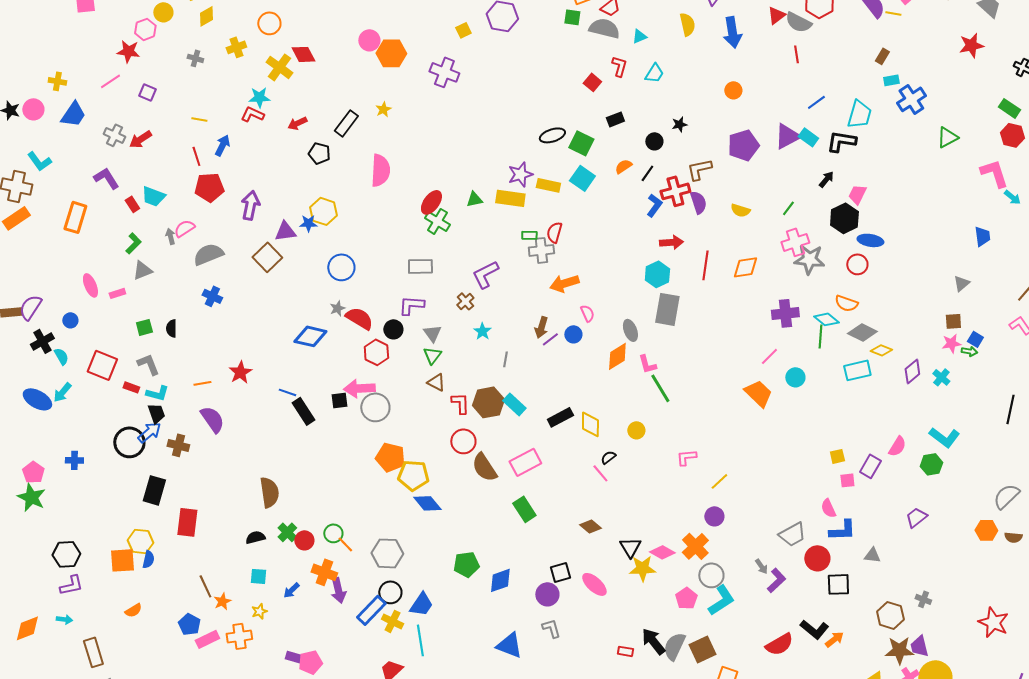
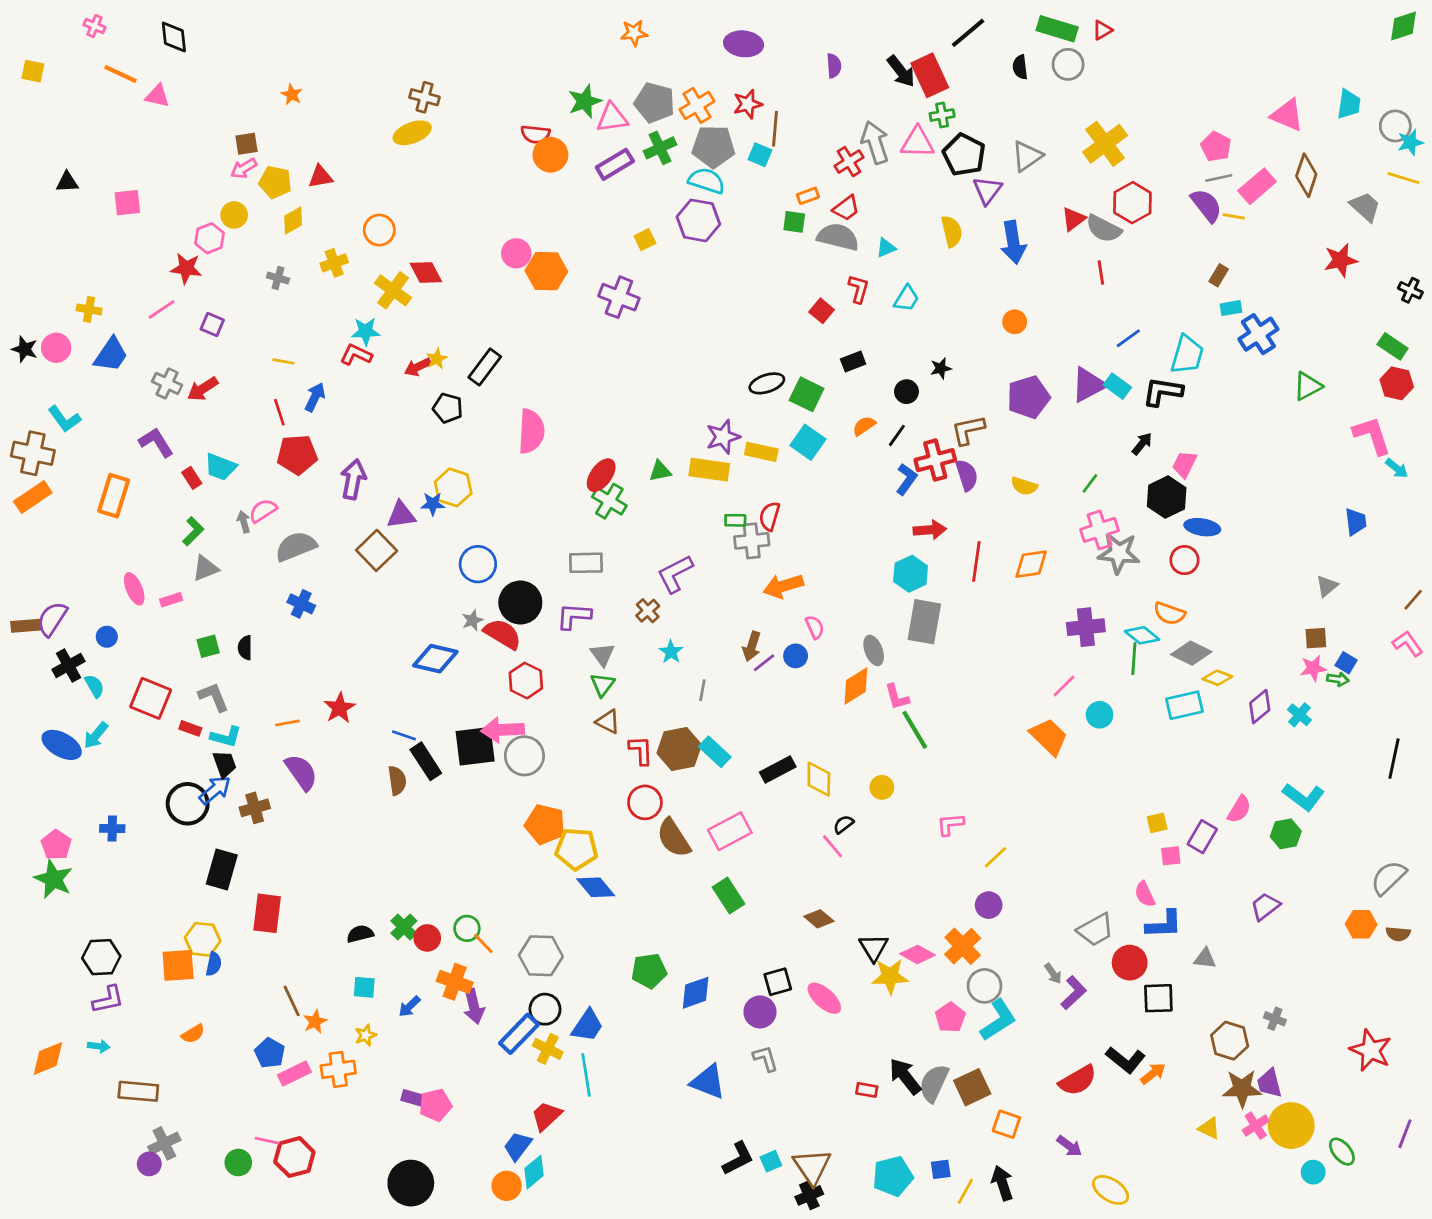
yellow star: (383, 109) -> (437, 359), moved
black circle: (393, 329) -> (520, 602), moved, size x1.6
black square: (339, 400) -> (475, 746), size x1.8
brown cross: (178, 445) -> (255, 808), turned -30
brown semicircle: (269, 492) -> (397, 780), moved, size x0.7
brown rectangle: (93, 652) -> (138, 1091), turned -68

